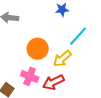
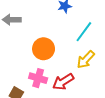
yellow arrow: (62, 59) -> (86, 60), moved

